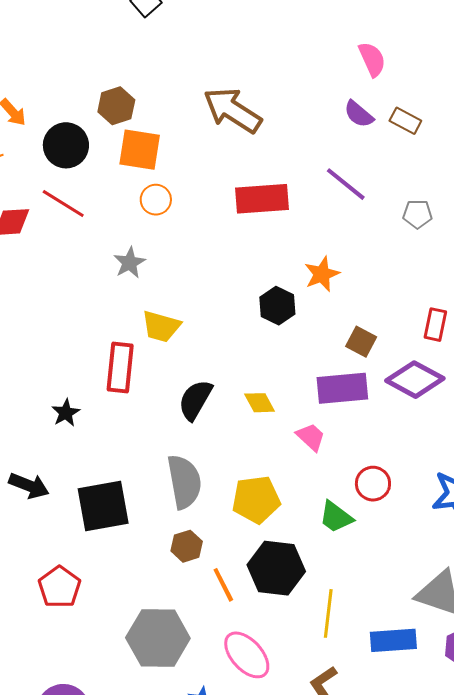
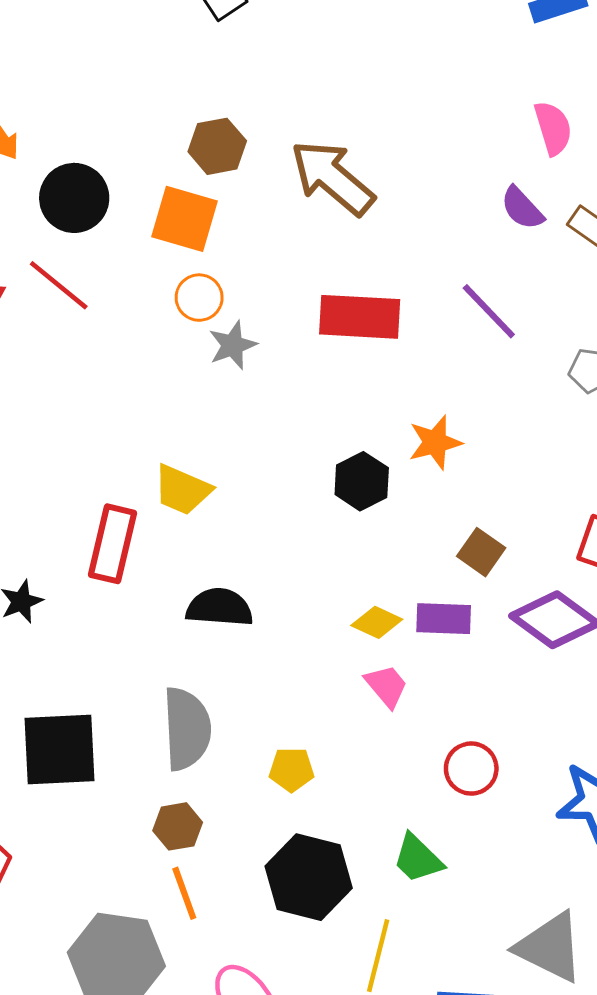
brown hexagon: (116, 106) -> (217, 146), moved
gray star: (130, 263) -> (233, 345), moved
purple rectangle: (342, 388) -> (444, 619), size x0.7
black semicircle: (195, 400) -> (220, 607), turned 57
yellow diamond: (260, 403) -> (377, 622), moved, turned -44
yellow pentagon: (256, 499) -> (292, 770), size x0.6
green trapezoid: (336, 517) -> (418, 859), moved
orange line: (223, 585) -> (184, 893), moved

